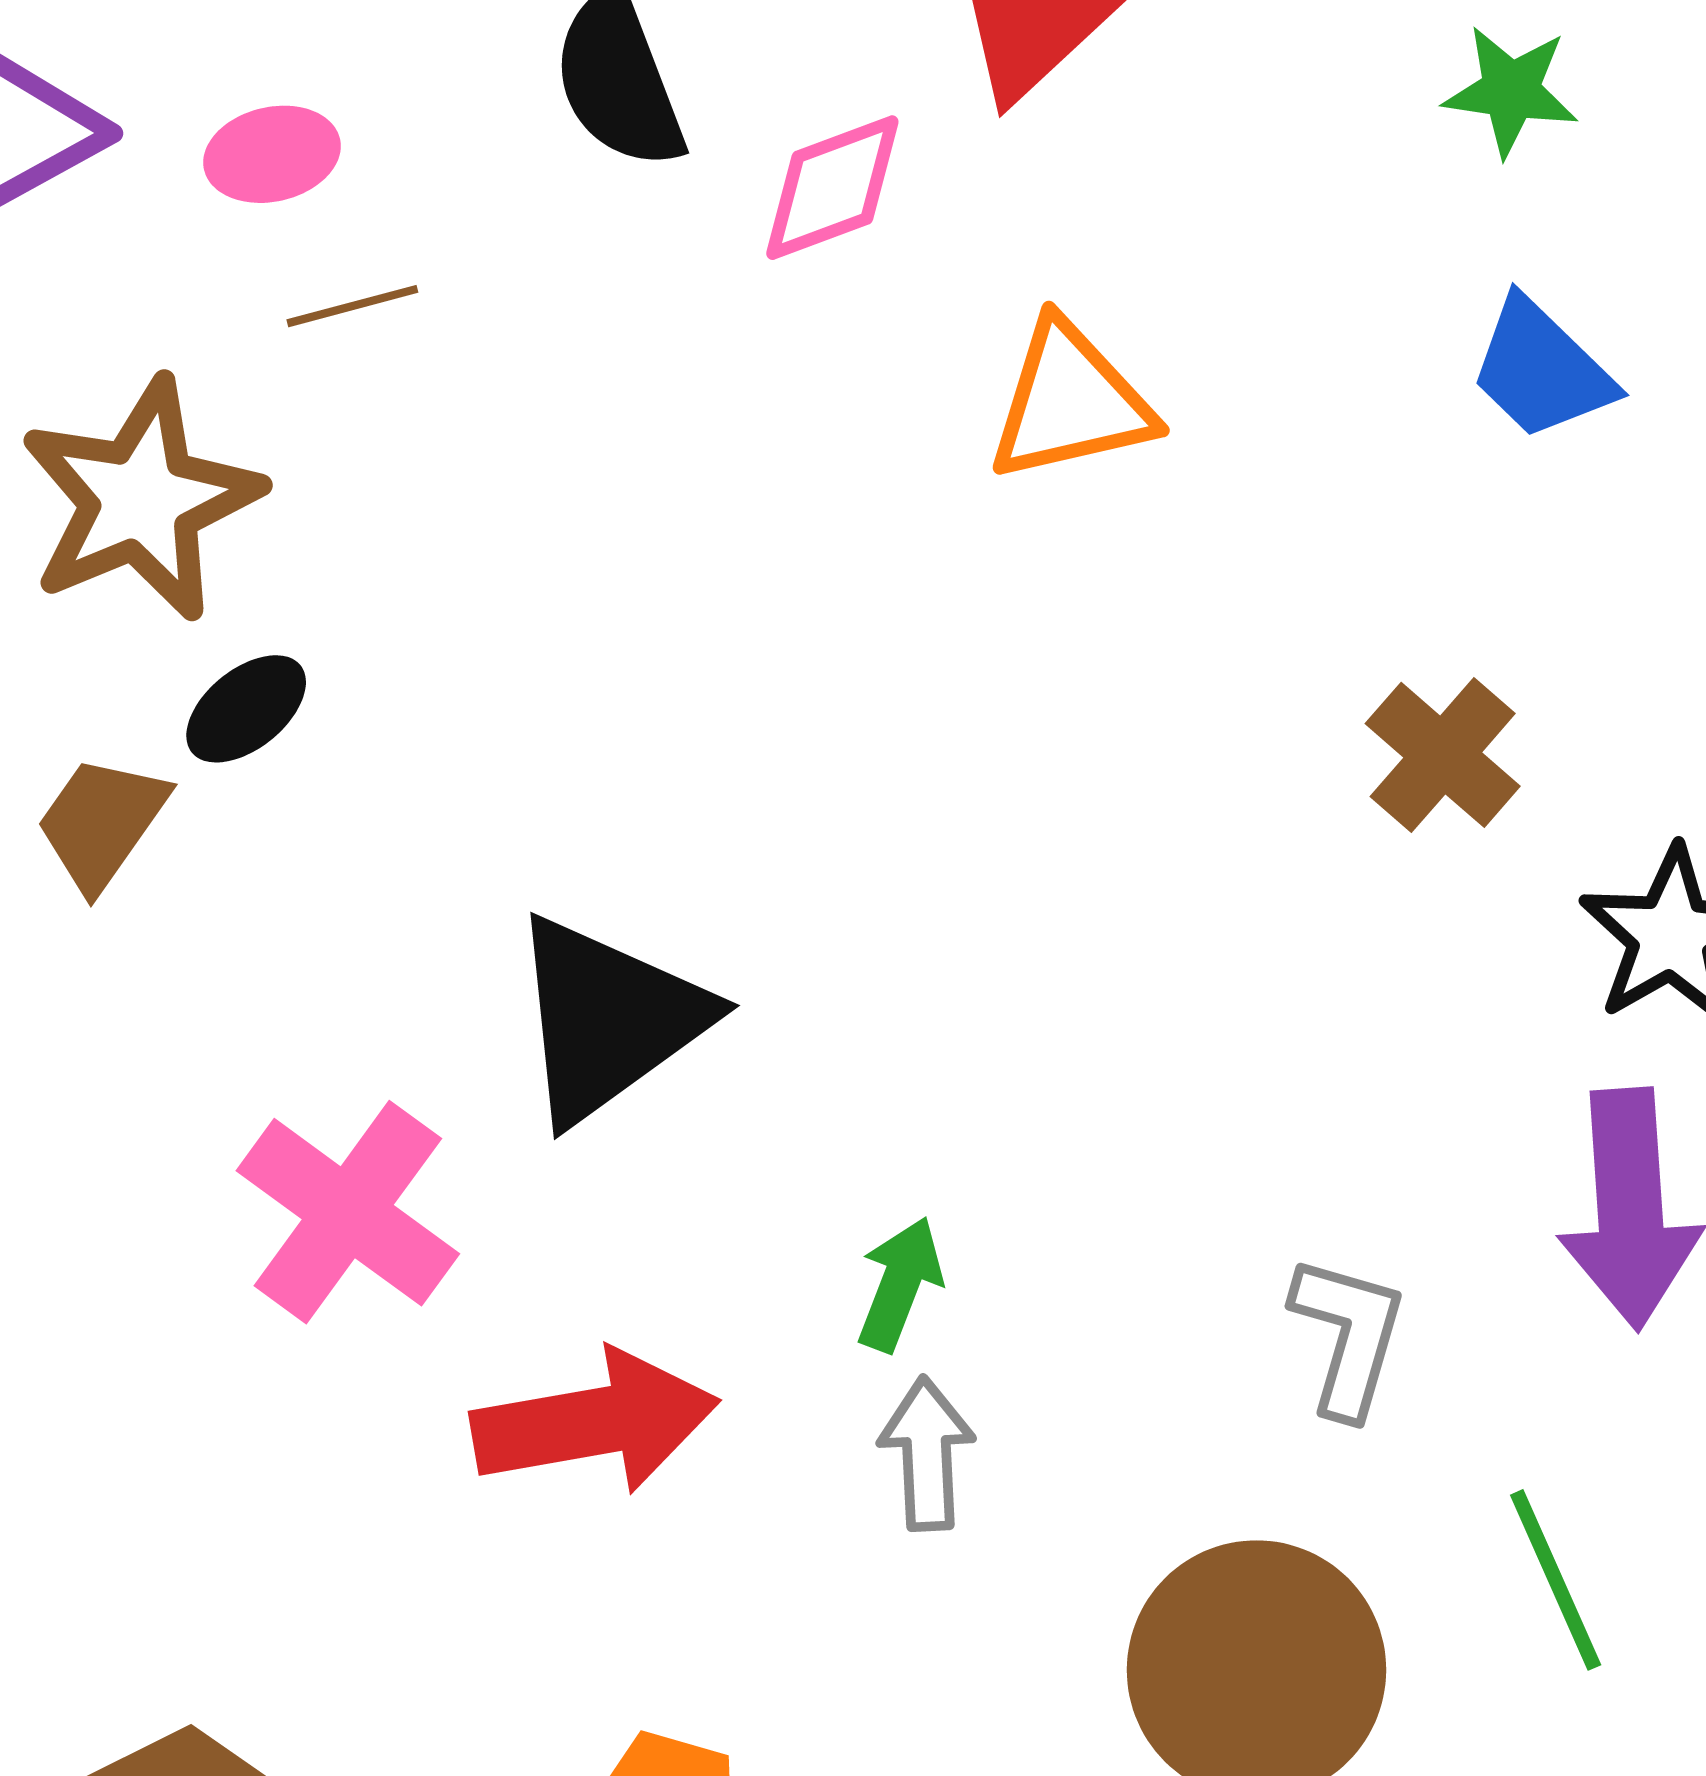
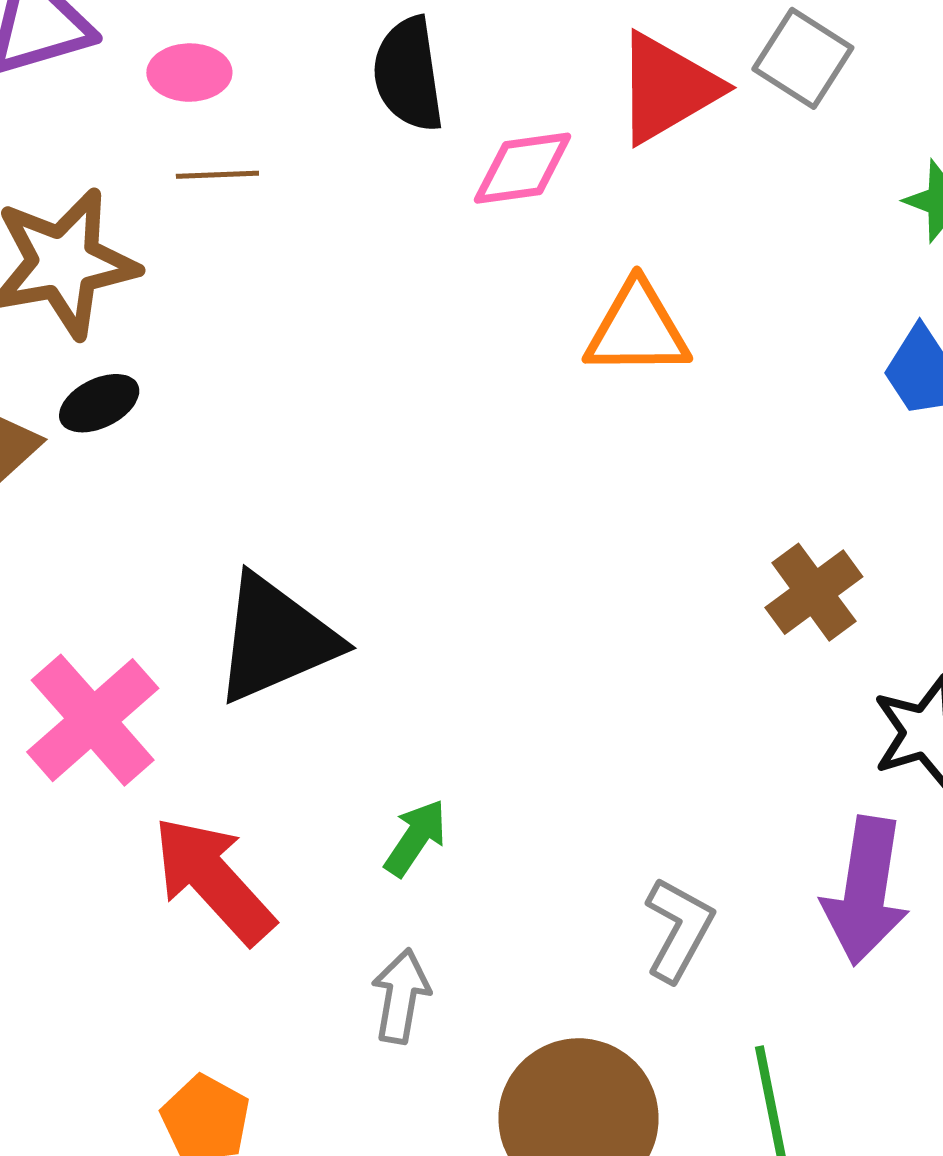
red arrow: (595, 1422) -> (213, 880), turned -135
gray arrow: (927, 1454) -> (401, 996), moved

